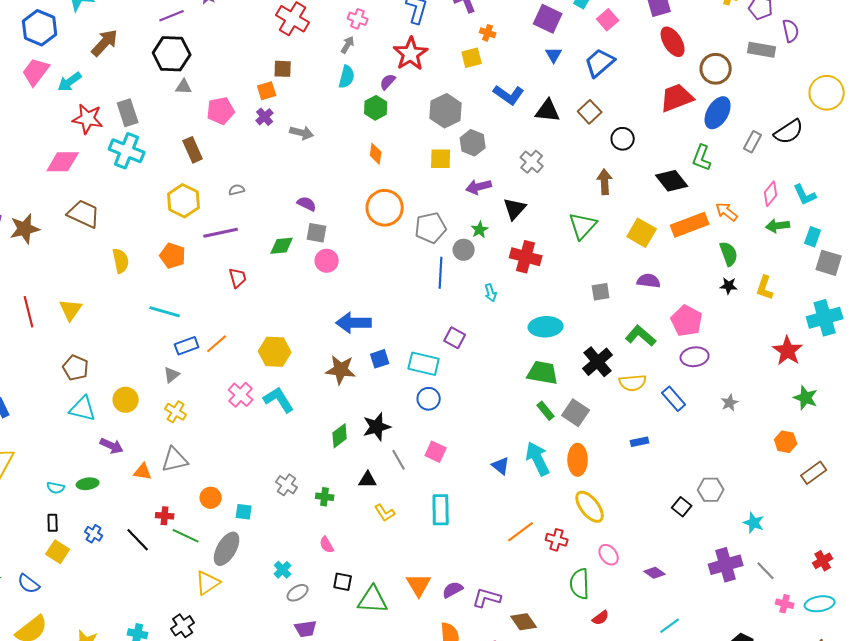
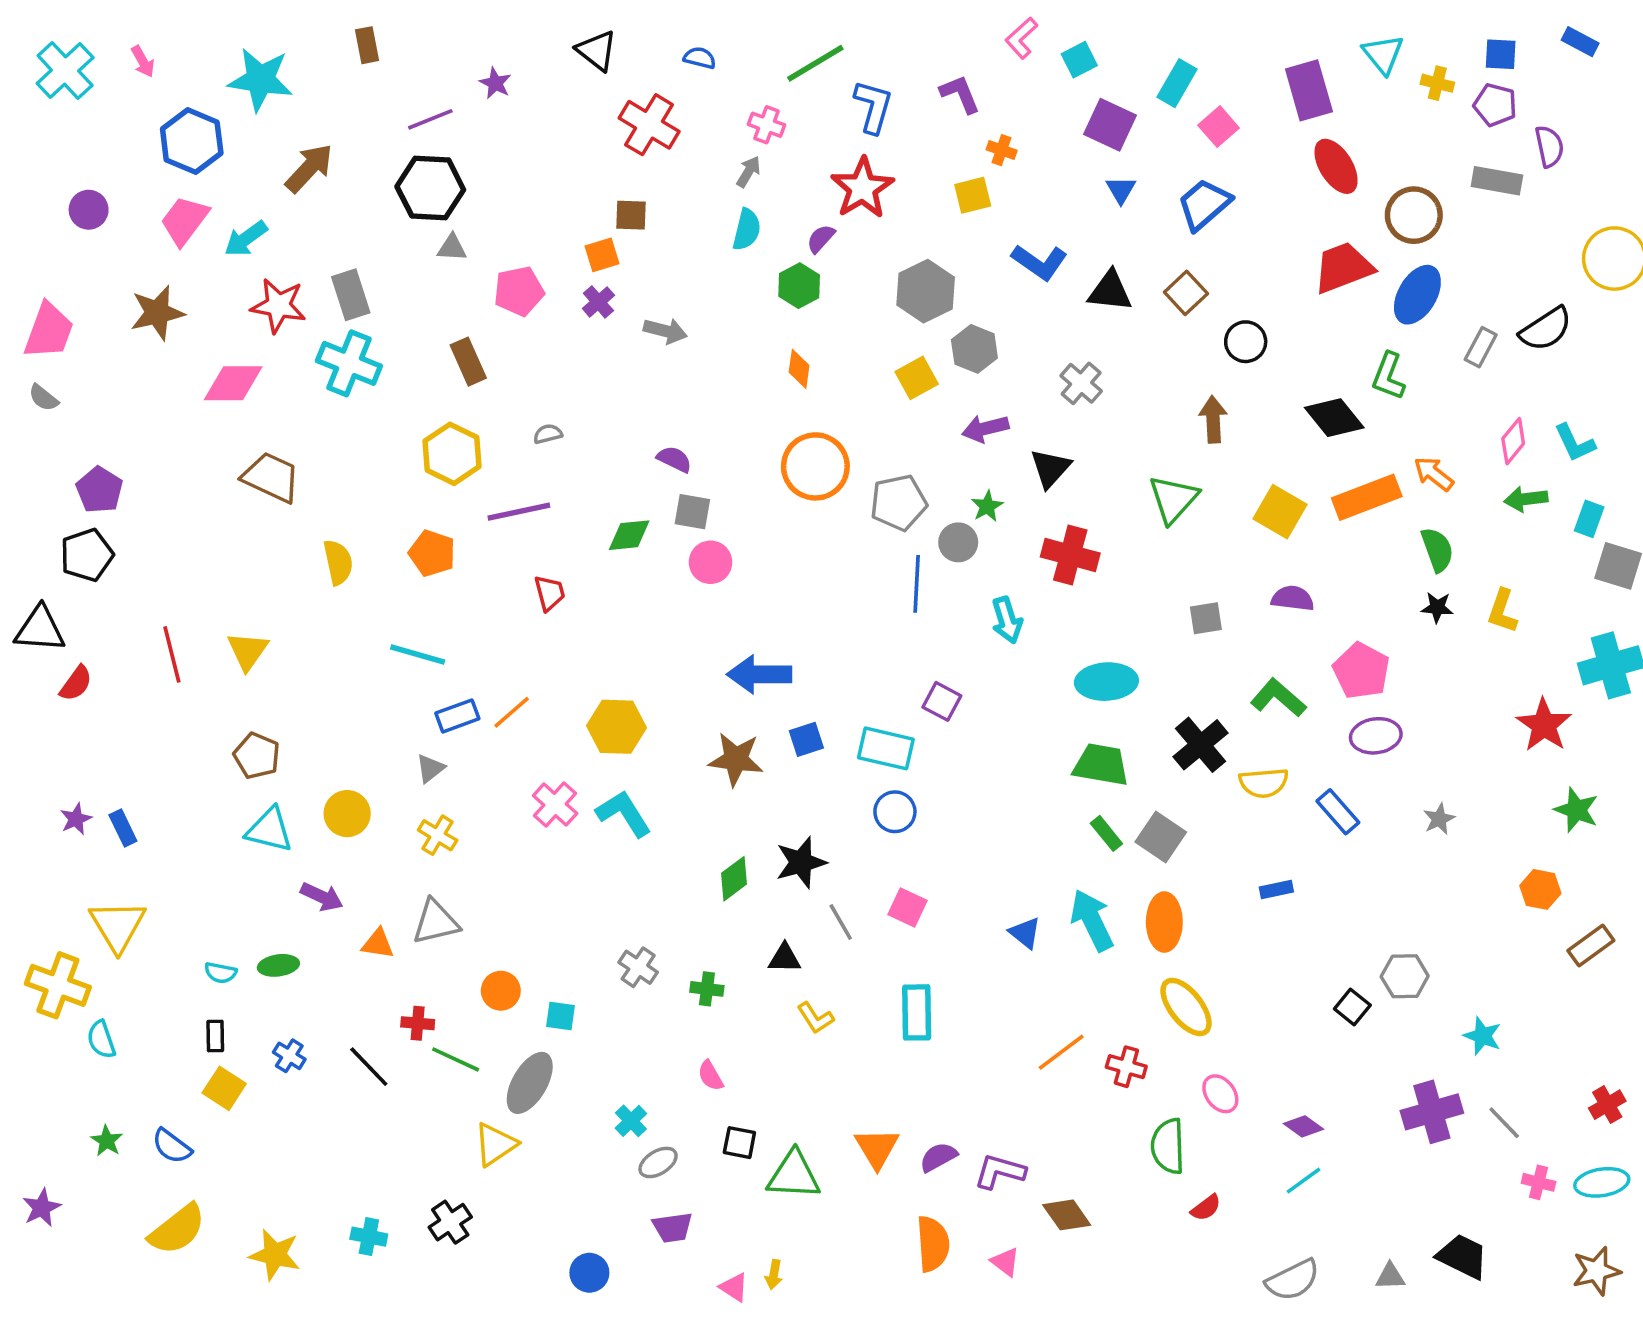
yellow square: (441, 159) -> (917, 378), turned -30
brown star: (25, 229) -> (157, 313), moved
cyan arrow: (491, 293) -> (1007, 620), size x1.4
cyan line: (670, 626) -> (1304, 1181), moved

